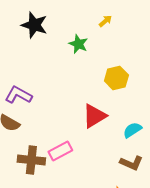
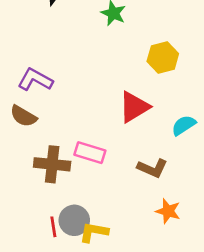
pink rectangle: (60, 151) -> (90, 153), turned 45
brown L-shape: (131, 163) -> (152, 168), moved

